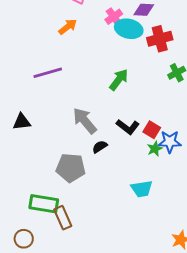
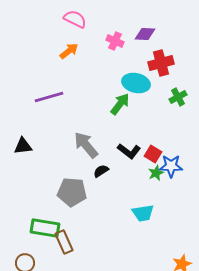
pink cross: (114, 17) -> (115, 41), turned -30
cyan ellipse: (129, 29) -> (136, 83), moved

